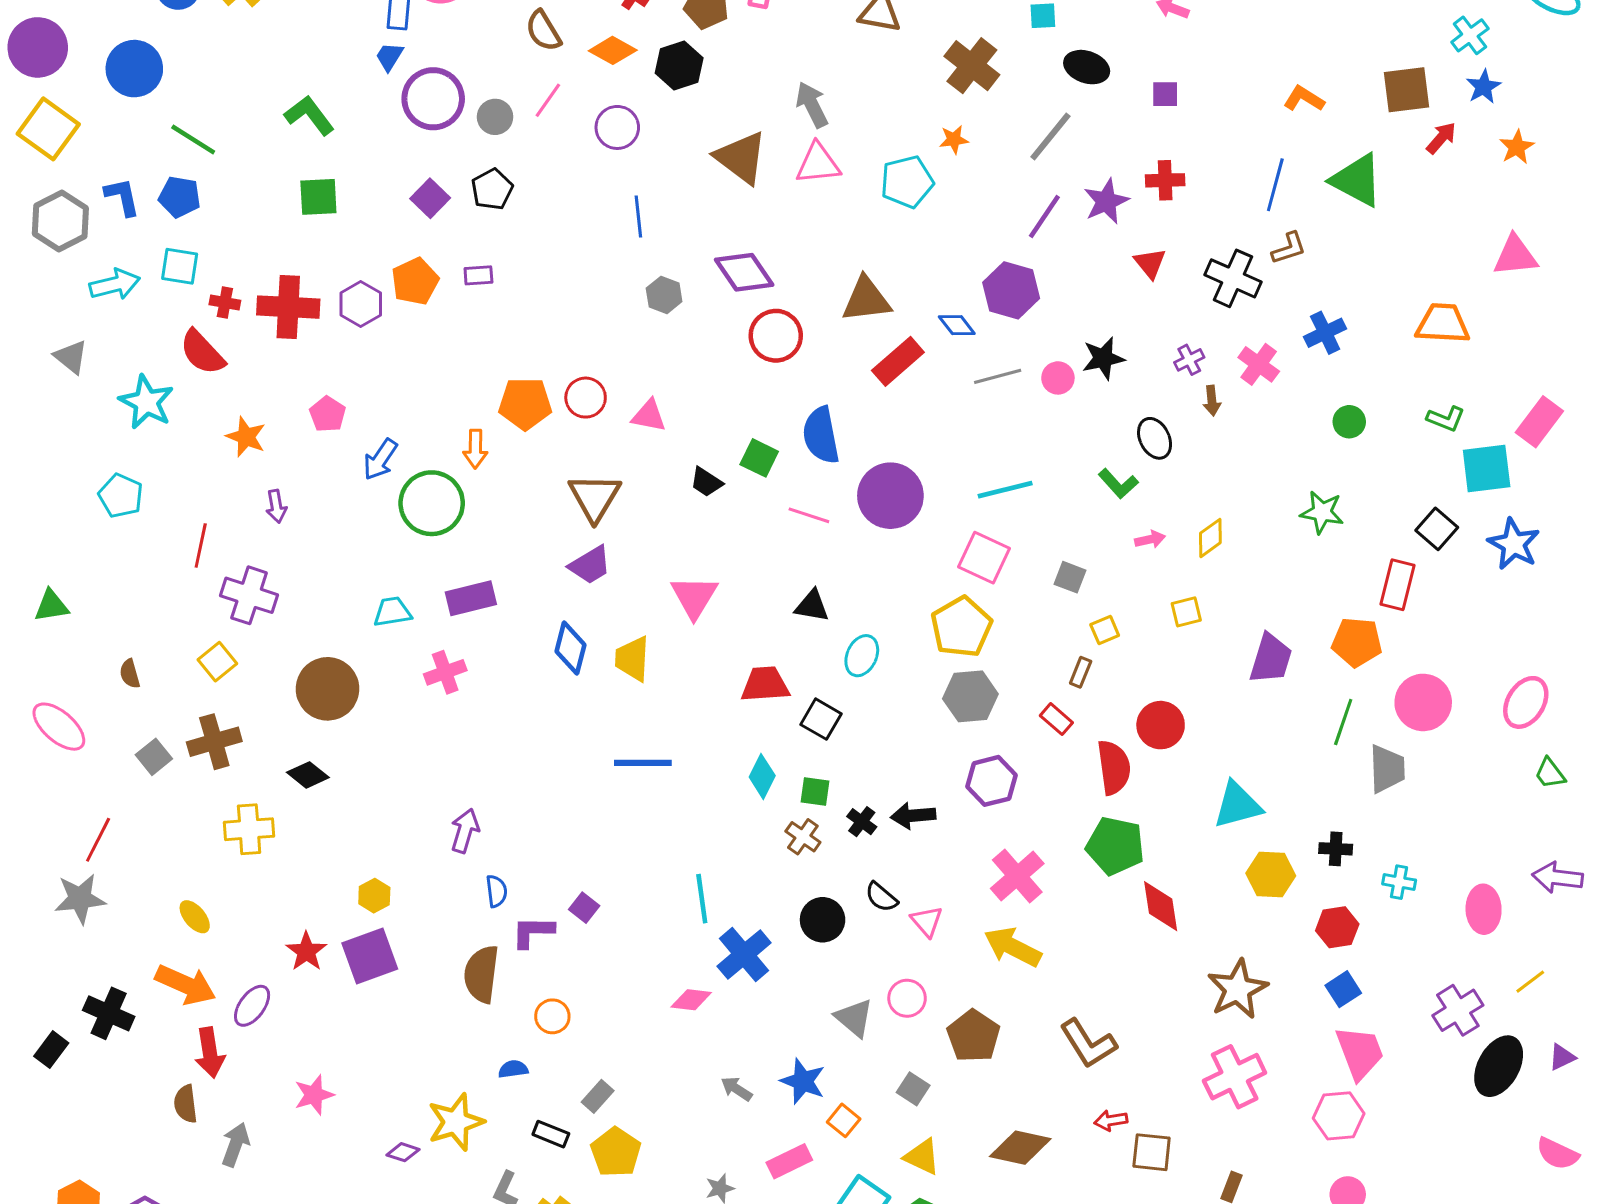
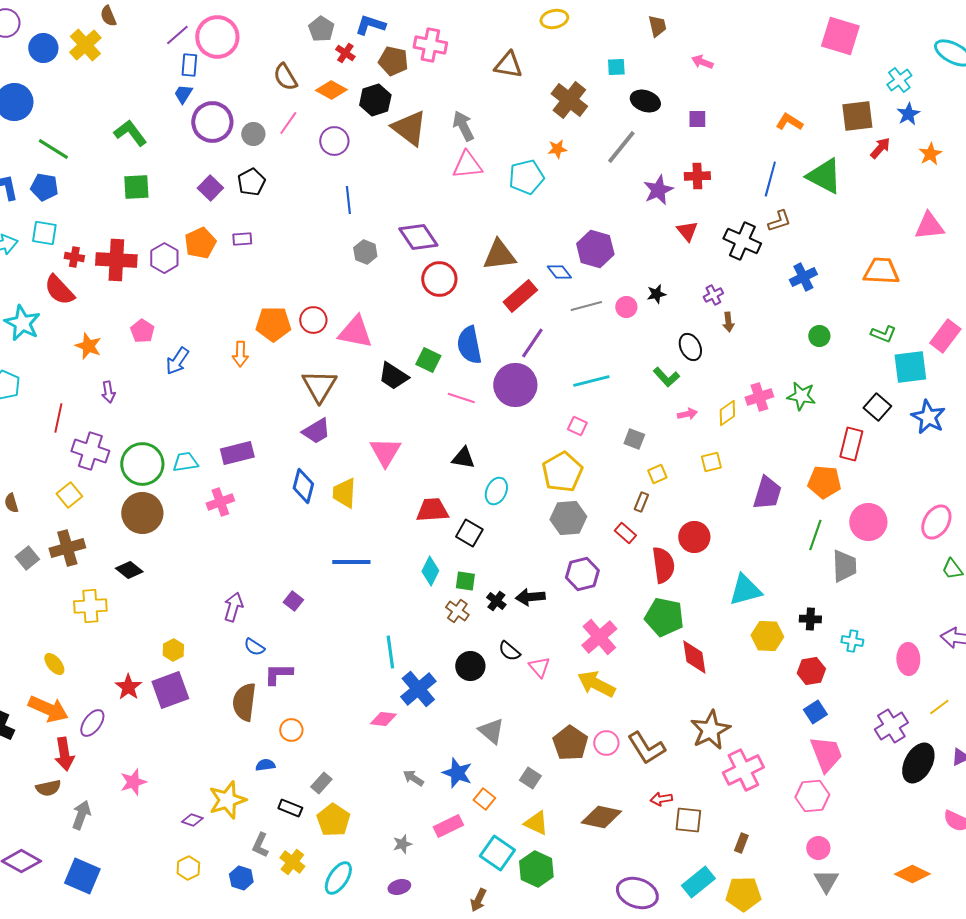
brown triangle: (741, 158) -> (409, 128), moved
purple line: (1044, 216) -> (532, 343), moved
black star: (1103, 358) -> (656, 294), size x0.7
pink cross: (1259, 364) -> (759, 397), moved, turned 36
pink triangle: (649, 416) -> (355, 332), size x1.5
black trapezoid: (706, 482) -> (393, 376), size x1.4
green circle: (432, 503) -> (142, 464), moved
pink square: (984, 558) -> (577, 426), size x0.6
blue semicircle: (497, 891) -> (254, 647), turned 130
purple square: (584, 908) -> (293, 601), moved
brown star: (1238, 989) -> (710, 730), moved
pink circle: (907, 998) -> (606, 743), moved
brown semicircle: (186, 1104) -> (48, 788), turned -95

